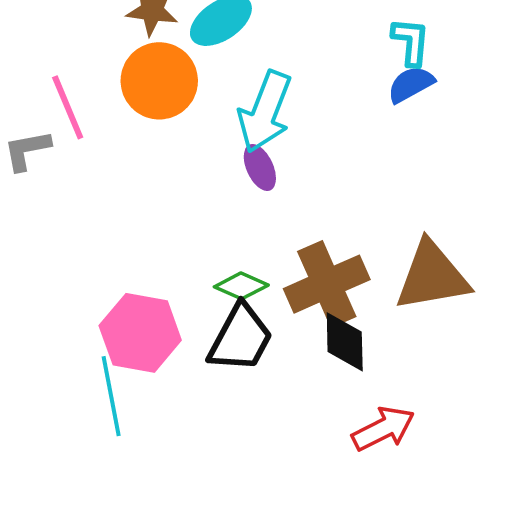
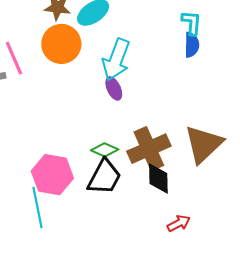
blue semicircle: (411, 84) -> (192, 45), turned 120
brown triangle: (432, 276) -> (203, 144), turned -33
red arrow: (383, 429) -> (179, 223), size x0.7

